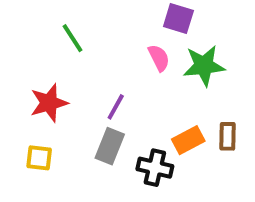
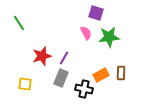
green line: (72, 38) -> (19, 23), moved
red star: (49, 103) -> (42, 56), moved

